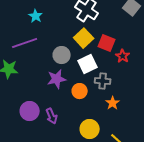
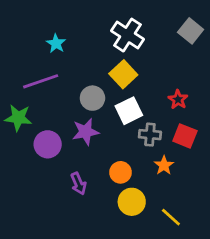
red square: (107, 43) -> (185, 136), moved
orange circle: (80, 91) -> (120, 172), moved
purple circle: (30, 111) -> (48, 144), moved

